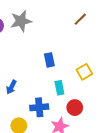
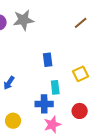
blue cross: (39, 107) -> (44, 104), moved
red circle: (75, 108) -> (80, 111), moved

